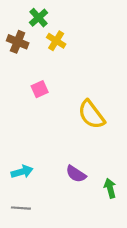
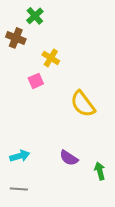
yellow cross: (56, 41) -> (51, 58), moved

